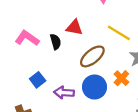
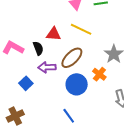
yellow line: (119, 33) -> (81, 29), moved
purple arrow: (64, 93) -> (47, 67), moved

